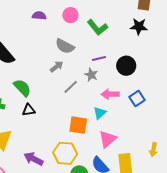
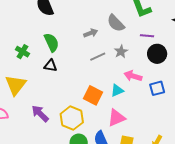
gray semicircle: (65, 46) -> (116, 23), moved
purple line: (99, 58) -> (147, 36), moved

